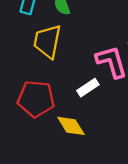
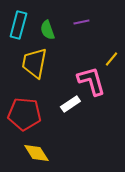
yellow diamond: (71, 126) -> (36, 153), moved

